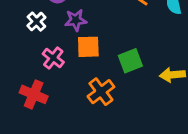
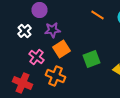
orange square: (88, 47) -> (62, 49), turned -30
orange cross: (101, 92) -> (56, 76), moved, turned -30

